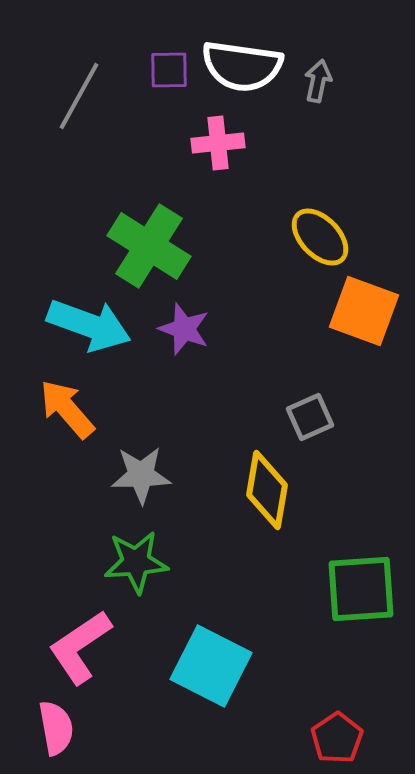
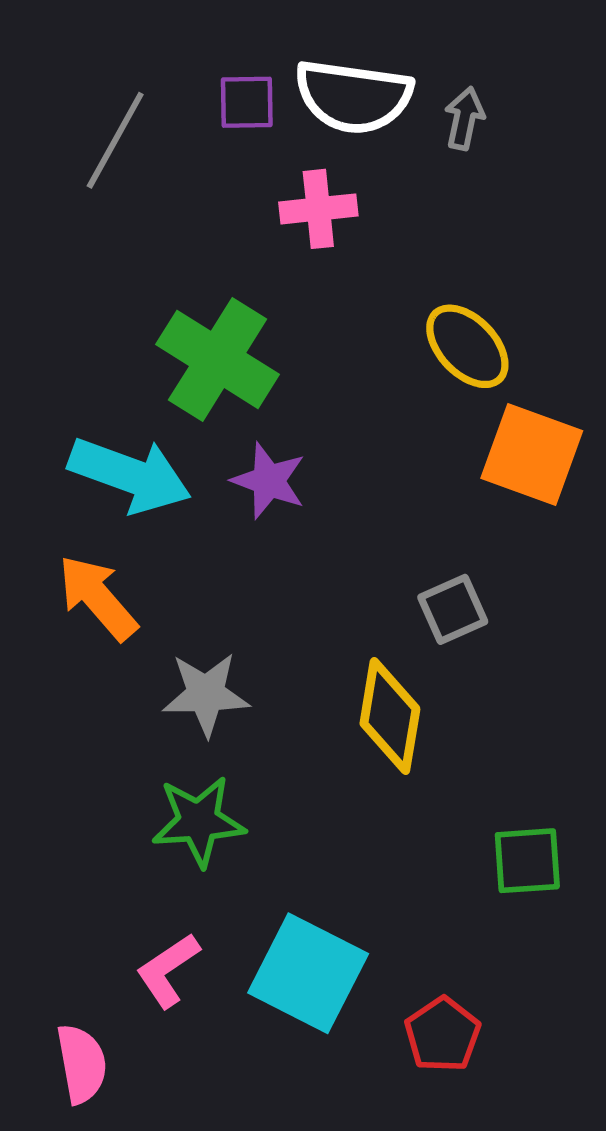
green square: (361, 589) -> (527, 861), size x0.7
pink L-shape: (80, 647) -> (168, 970), moved, size x0.7
red pentagon: (337, 738) -> (443, 1035), moved

